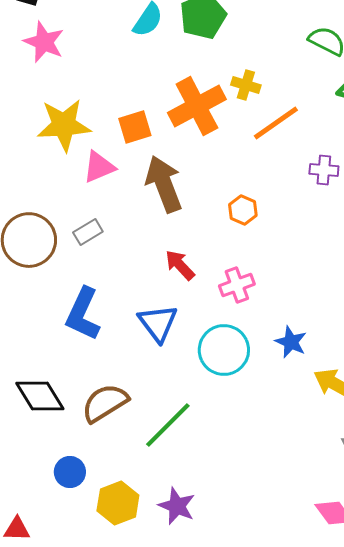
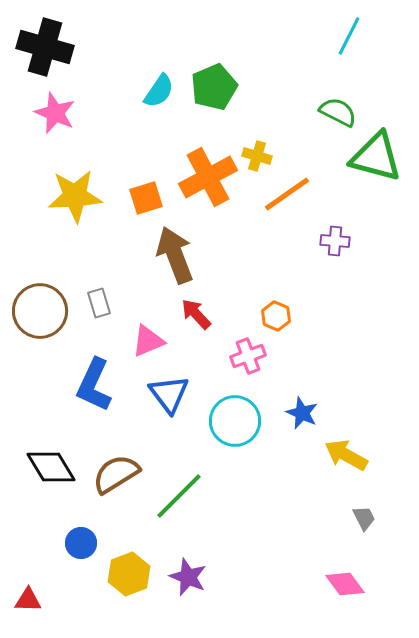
pink triangle: (99, 167) -> (148, 341), moved
orange hexagon: (243, 210) -> (276, 316), moved
gray rectangle: (88, 232) -> (99, 303), turned -76
red arrow: (180, 265) -> (196, 314), moved

